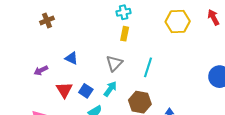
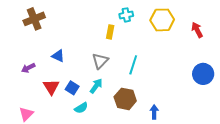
cyan cross: (124, 12) -> (126, 15), moved
red arrow: (213, 17) -> (197, 30), moved
brown cross: (47, 20) -> (34, 19), size x1.5

